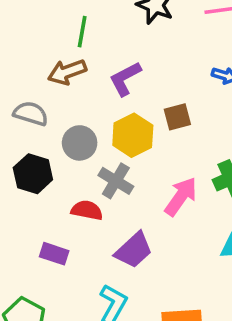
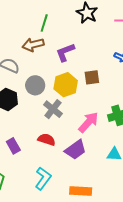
red semicircle: (87, 210) -> (47, 140), moved
purple trapezoid: (134, 250) -> (75, 150), moved
purple rectangle: (54, 254) -> (13, 146), turned 35

